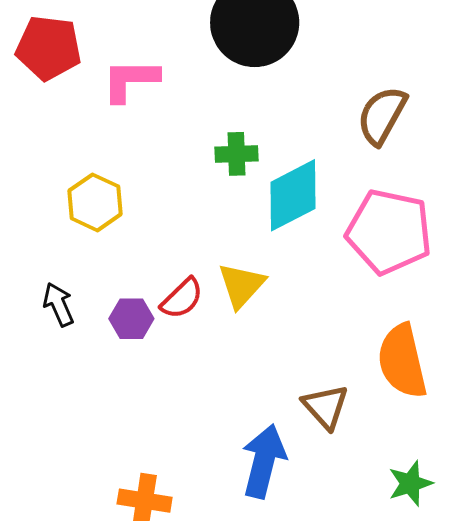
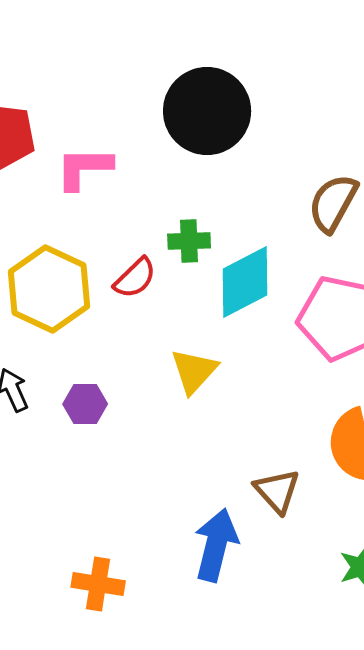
yellow hexagon: (95, 202) -> (49, 289), size x1.5
red semicircle: (182, 298) -> (135, 278), moved

